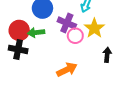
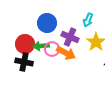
pink circle: (75, 36) -> (52, 49), moved
orange arrow: (67, 70) -> (66, 53), moved, turned 54

